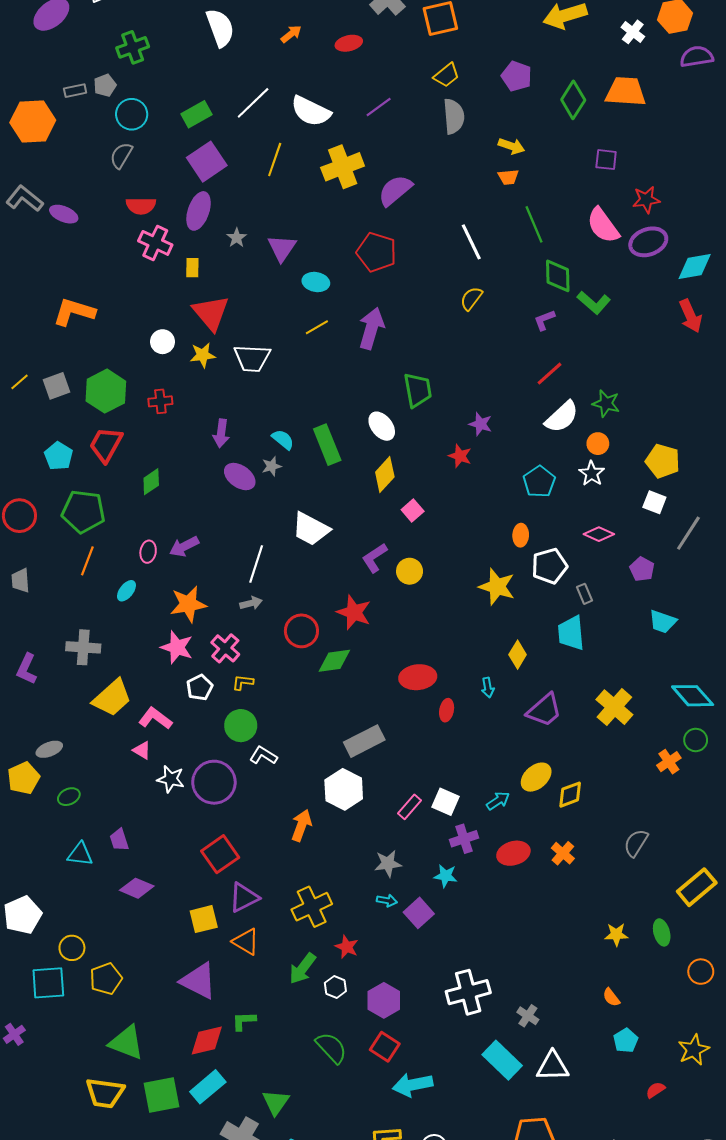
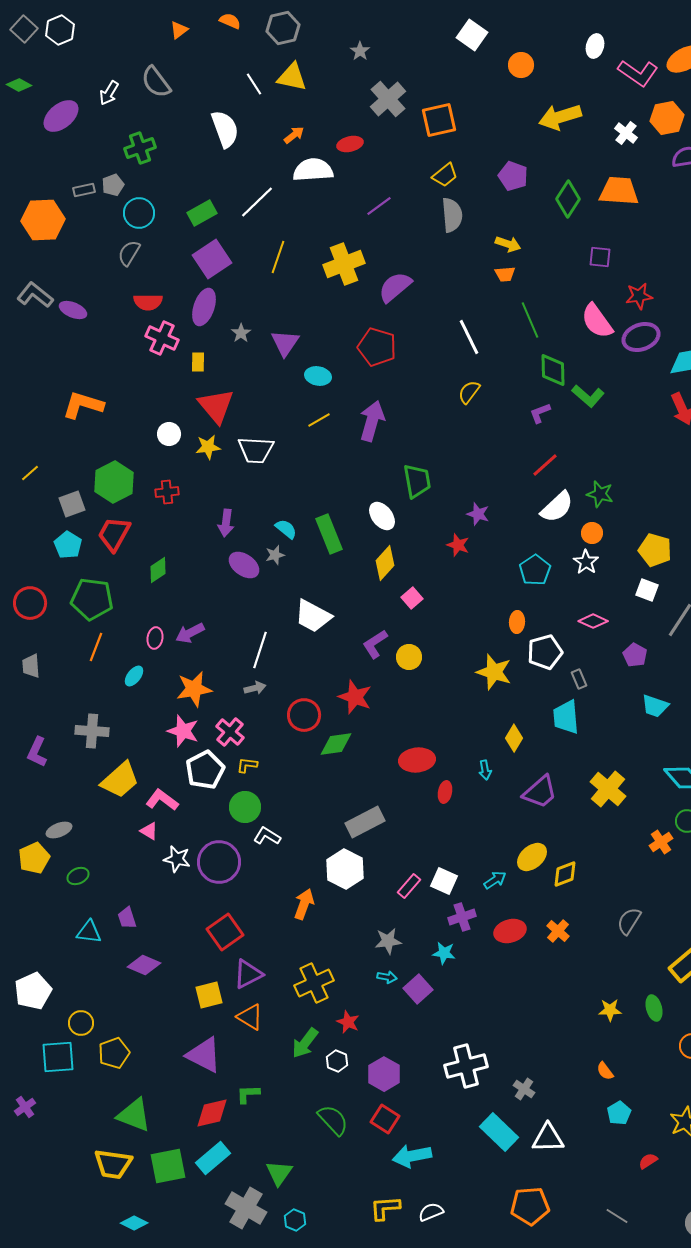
white semicircle: (311, 111) -> (313, 170), moved, turned 150
gray square: (56, 386) -> (72, 504), moved
white pentagon: (200, 688) -> (205, 770), size x1.5

